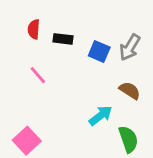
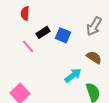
black rectangle: (63, 39) -> (43, 32), moved, turned -40
blue square: (99, 52) -> (63, 35), moved

